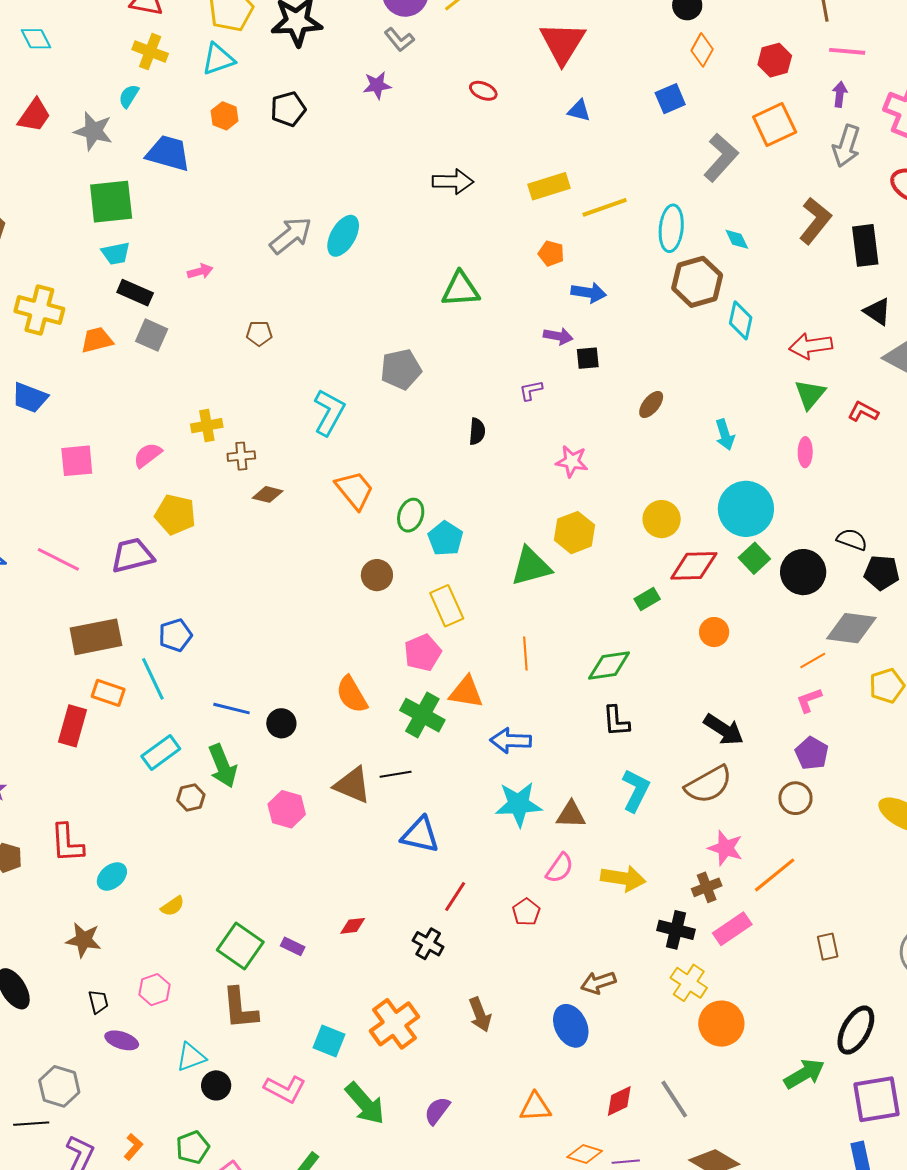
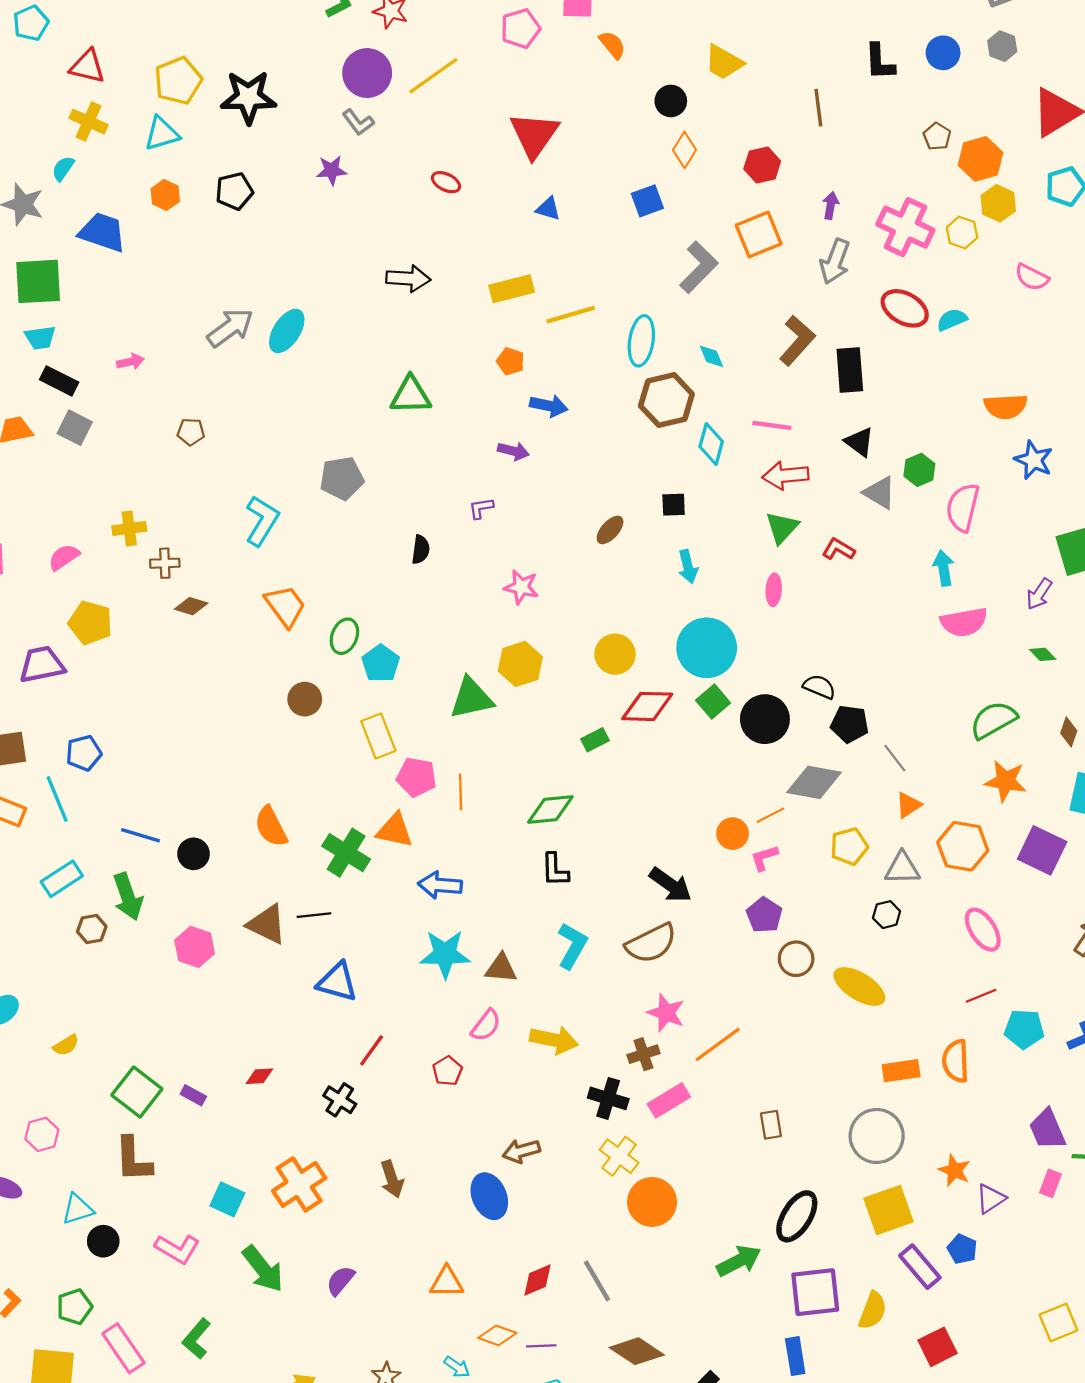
pink line: (847, 51) -> (772, 425), moved
black square: (588, 358) -> (674, 505), moved
orange circle: (714, 632) -> (733, 834), moved
pink pentagon: (423, 653) -> (416, 777), moved, turned 30
brown circle: (795, 798) -> (796, 959), moved

